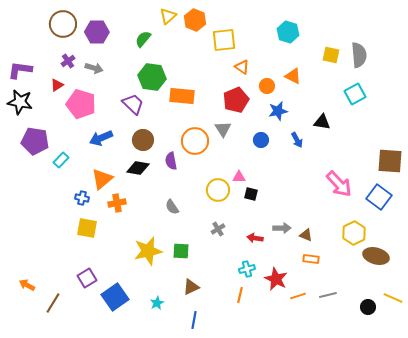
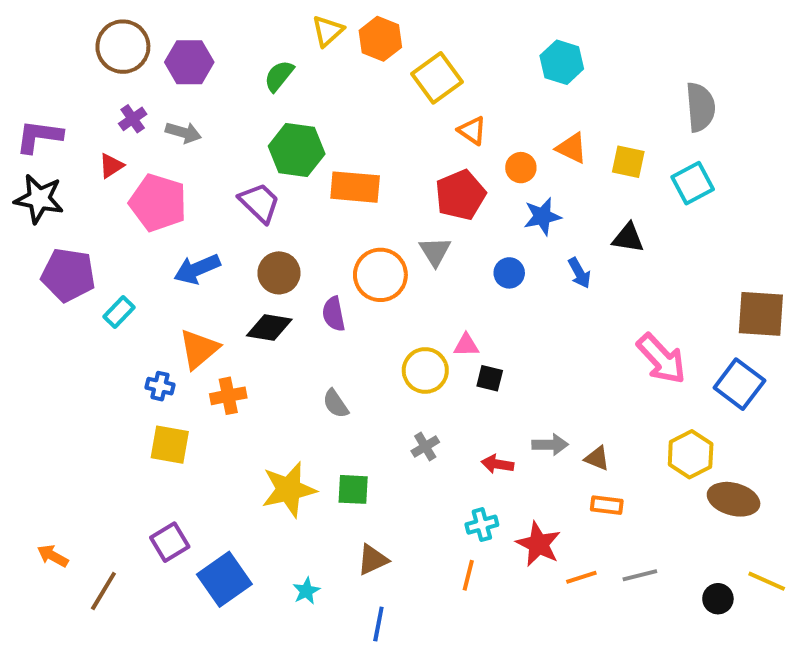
yellow square: (224, 40) -> (437, 78), turned -30
yellow square: (331, 55) -> (628, 162), moved

